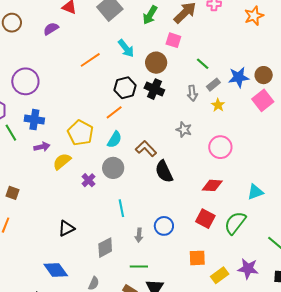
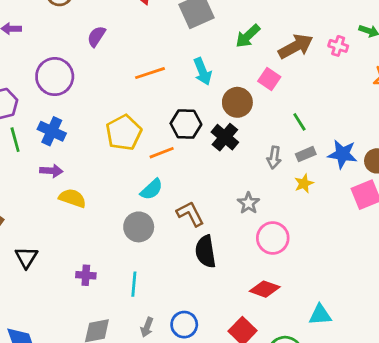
purple semicircle: (51, 29) -> (96, 36), moved, turned -42
yellow pentagon: (80, 133) -> (124, 133), moved
pink circle: (220, 147) -> (273, 238), moved
yellow semicircle: (62, 161) -> (72, 198), turned 42
purple cross: (89, 180) -> (86, 275), moved, turned 32
black triangle: (66, 228) -> (26, 257), moved, turned -48

